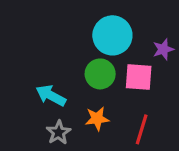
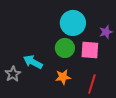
gray star: (59, 132) -> (13, 74), moved

